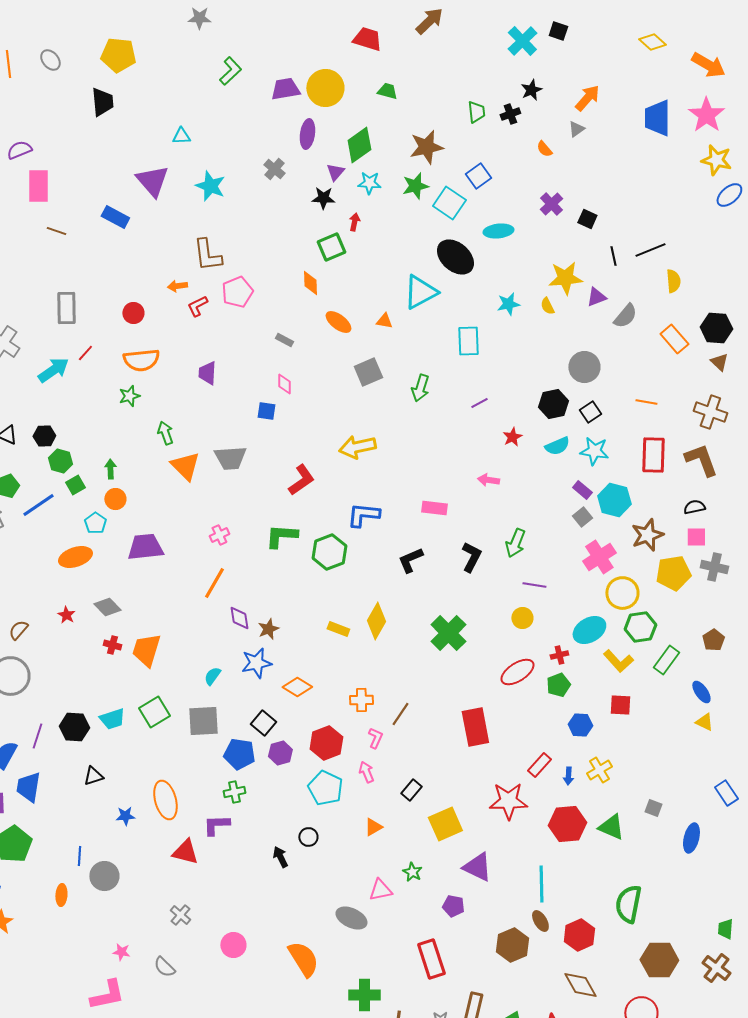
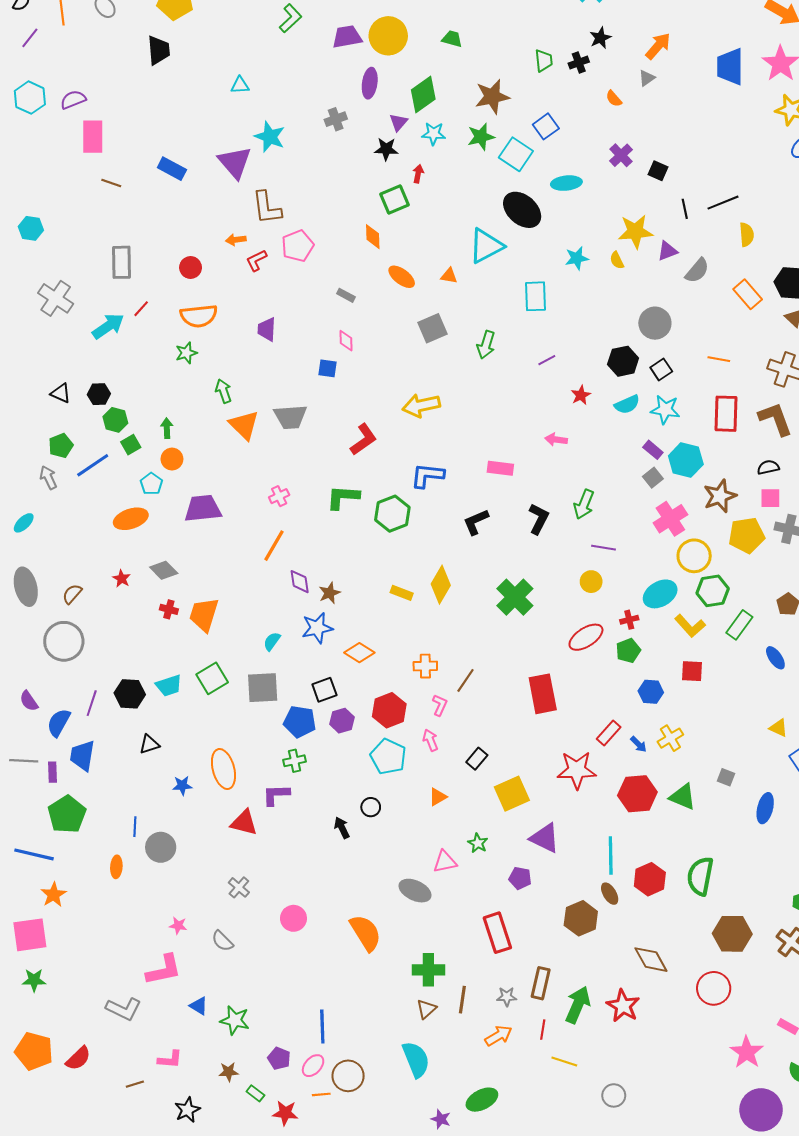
gray cross: (274, 169) -> (336, 119), turned 30
purple triangle: (152, 181) -> (235, 162), moved
yellow triangle: (704, 722) -> (779, 728), moved
black square: (263, 723) -> (324, 690), turned 30
blue arrow: (568, 776) -> (638, 744), turned -48
red hexagon: (579, 935) -> (650, 879), moved

